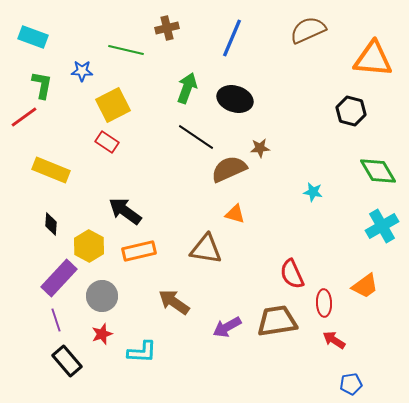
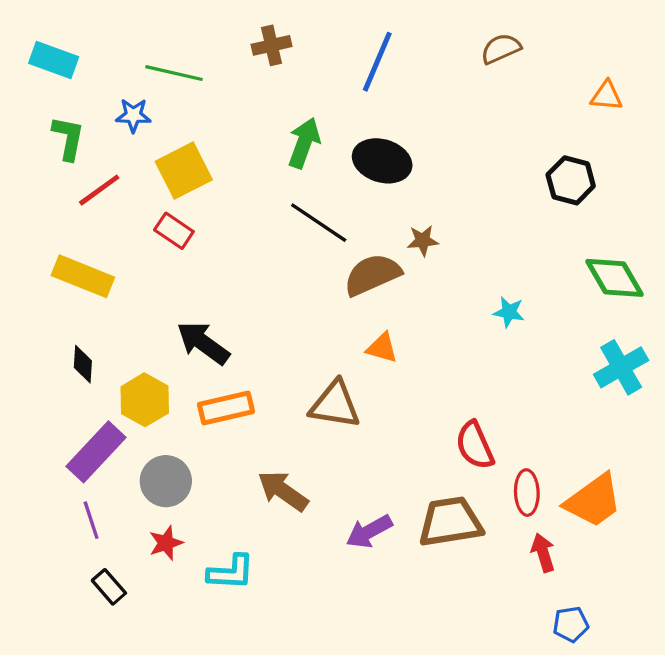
brown semicircle: (308, 30) -> (501, 49), size x0.7
green line: (126, 50) -> (174, 73), moved
orange triangle: (373, 59) -> (606, 96), size x0.5
red line: (24, 117) -> (99, 190), moved
orange trapezoid: (365, 286) -> (593, 501), moved, size x1.4
red arrow: (334, 340) -> (543, 553), turned 40
black rectangle: (67, 361) -> (109, 587), size x0.7

